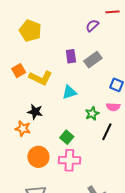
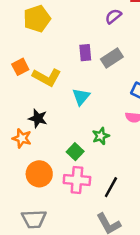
yellow pentagon: (30, 31) -> (37, 19), turned 30
cyan triangle: (69, 92) -> (81, 97), turned -35
green star: (92, 114) -> (101, 136), moved
black line: (107, 132) -> (111, 187), moved

